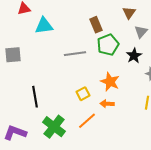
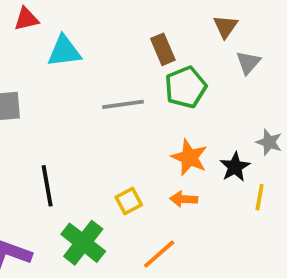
black star: (134, 56) -> (235, 167), moved
yellow square: (83, 94) -> (129, 201), moved
orange line: (87, 121) -> (159, 254), moved

